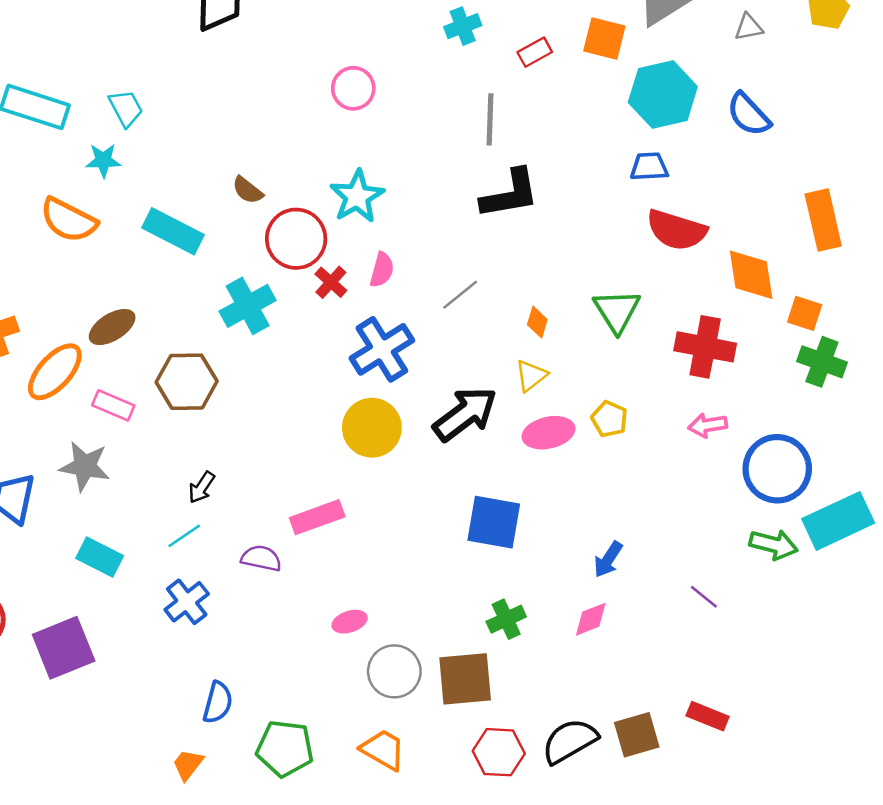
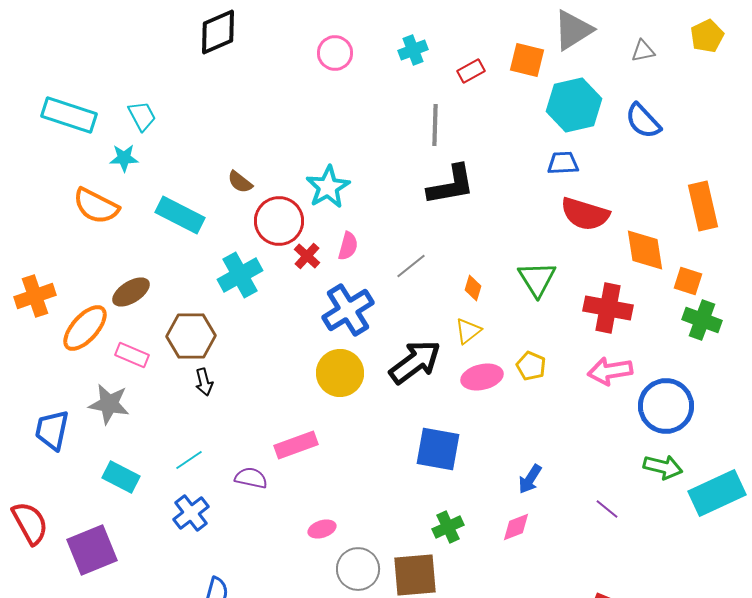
pink circle: (353, 88) -> (335, 53), moved
pink arrow: (708, 425) -> (610, 371), size x1.4
black arrow: (202, 487) -> (204, 382), moved, turned -48
cyan rectangle: (838, 521) -> (717, 493), moved

